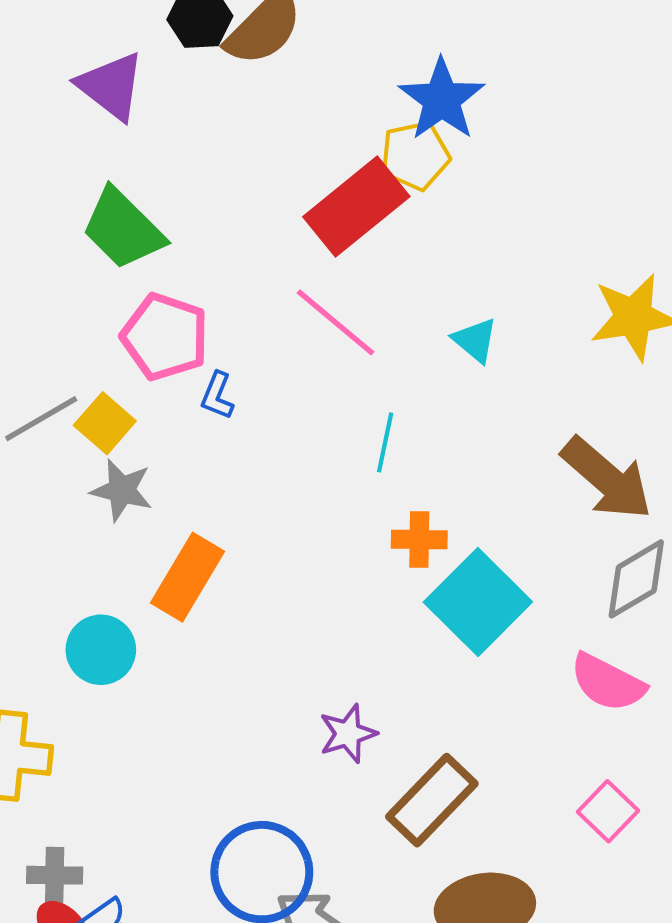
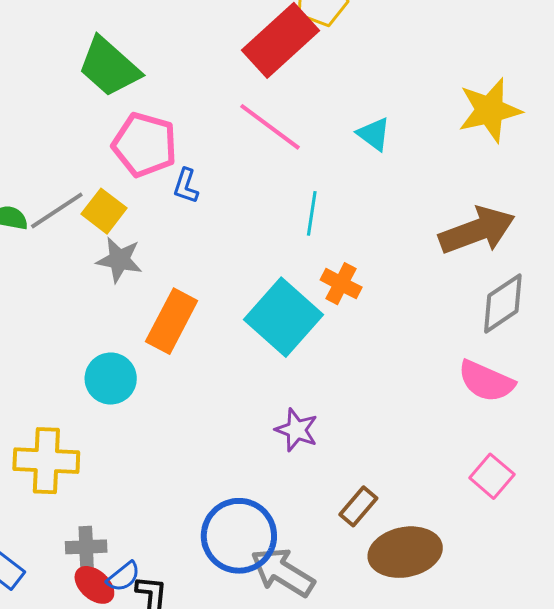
brown arrow: (607, 478) -> (477, 231), turned -58
orange cross: (419, 539) -> (341, 284), turned 30
cyan square: (478, 602) -> (283, 317), moved
purple star: (348, 734) -> (297, 430), turned -30
brown rectangle: (432, 800) -> (358, 506), moved, size x0.6

